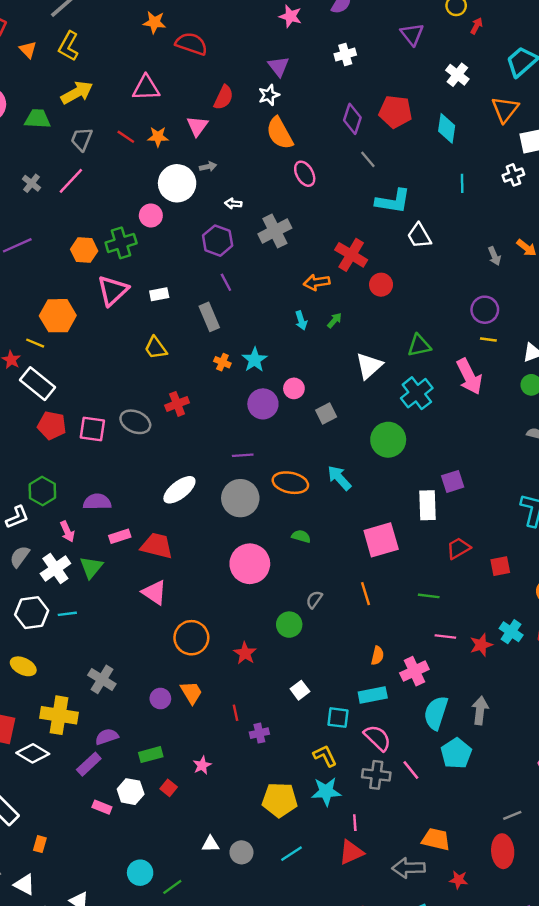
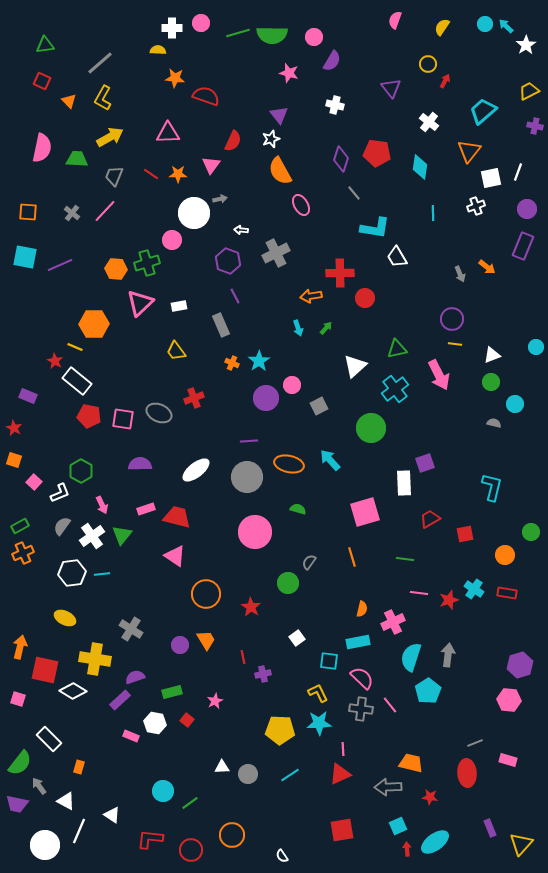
white cross: (345, 54) -> (335, 105), turned 30
red cross: (351, 255) -> (340, 273), turned -32
purple semicircle: (97, 502) -> (140, 464), moved

